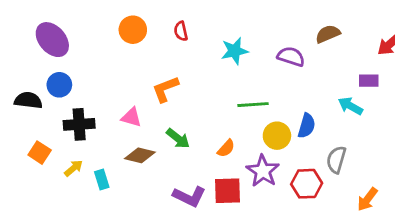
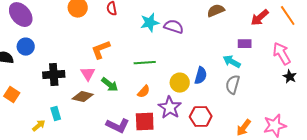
purple semicircle: (291, 57) -> (174, 27), moved
green line: (253, 105) -> (145, 63), moved
pink triangle: (131, 117) -> (88, 74), moved, turned 42
black cross: (79, 124) -> (54, 75), moved
gray semicircle: (336, 160) -> (233, 85), moved
yellow arrow: (73, 168) -> (39, 126), moved

